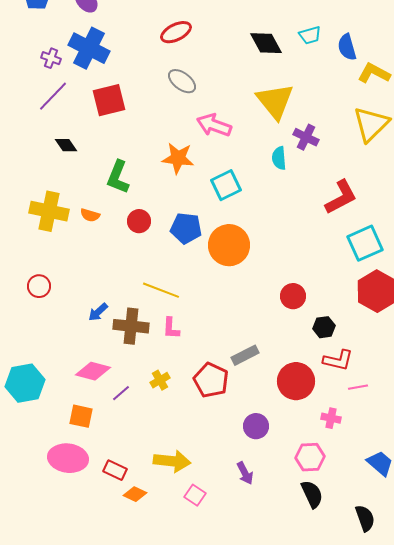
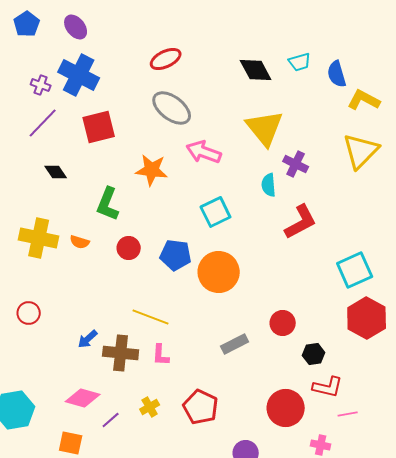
gray ellipse: (182, 81) -> (172, 108), size x1.4
orange star: (178, 158) -> (152, 170), moved
red L-shape: (341, 197) -> (301, 222), moved
gray rectangle: (245, 355) -> (235, 344), moved

